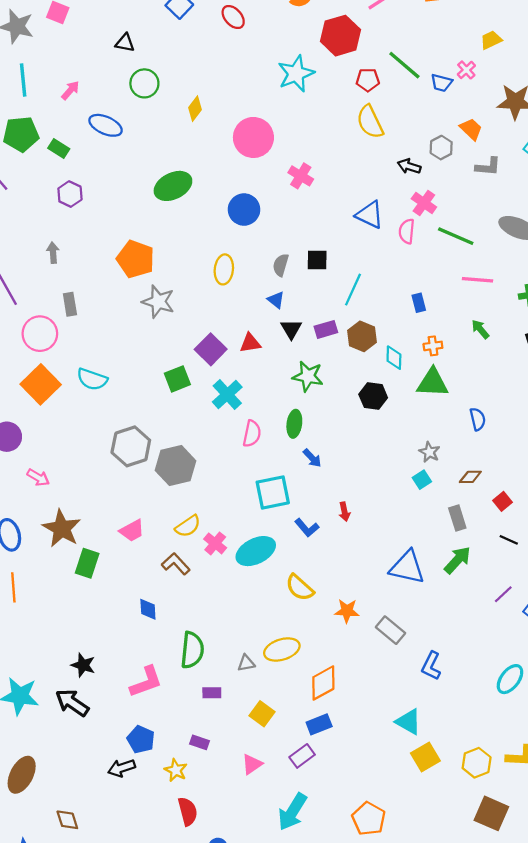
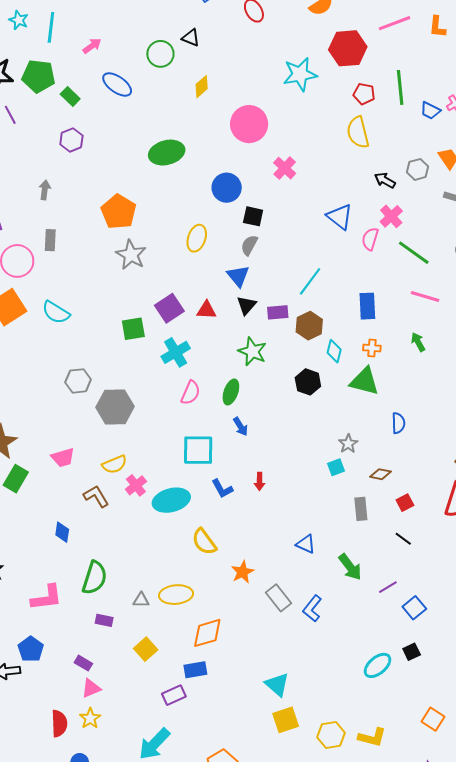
black triangle: (125, 43) -> (191, 38), moved
green line: (404, 65) -> (400, 87), turned 32
black square: (317, 260) -> (253, 216), moved
blue triangle: (276, 300) -> (238, 276), size x1.4
blue rectangle: (419, 303) -> (367, 306), size x1.5
gray hexagon: (131, 446) -> (78, 381), size x0.7
green arrow: (457, 560) -> (350, 567), moved, turned 88
blue triangle: (407, 567) -> (306, 544), size x0.6
orange star: (347, 611) -> (243, 572), turned 30
blue L-shape: (431, 666) -> (312, 608), moved
pink triangle: (252, 764) -> (91, 688), moved
yellow star: (176, 770) -> (90, 718), moved

